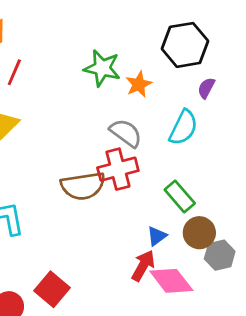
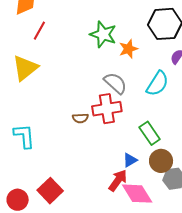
brown semicircle: (83, 186) -> (80, 118), size x0.5

